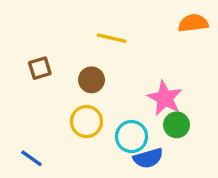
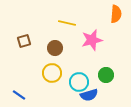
orange semicircle: (193, 23) -> (116, 14), turned 102
pink star: (165, 98) -> (92, 40), moved, turned 30

